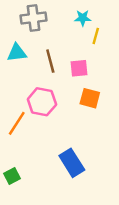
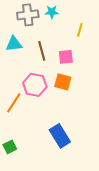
cyan star: (83, 18) -> (52, 12), moved
orange square: (90, 98) -> (63, 82), moved

